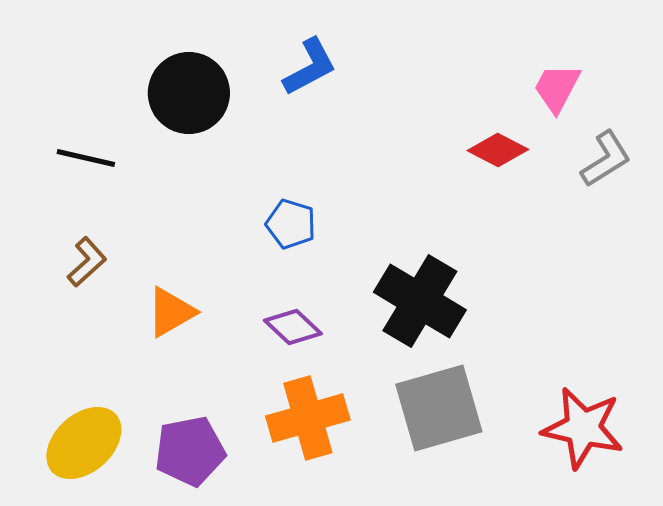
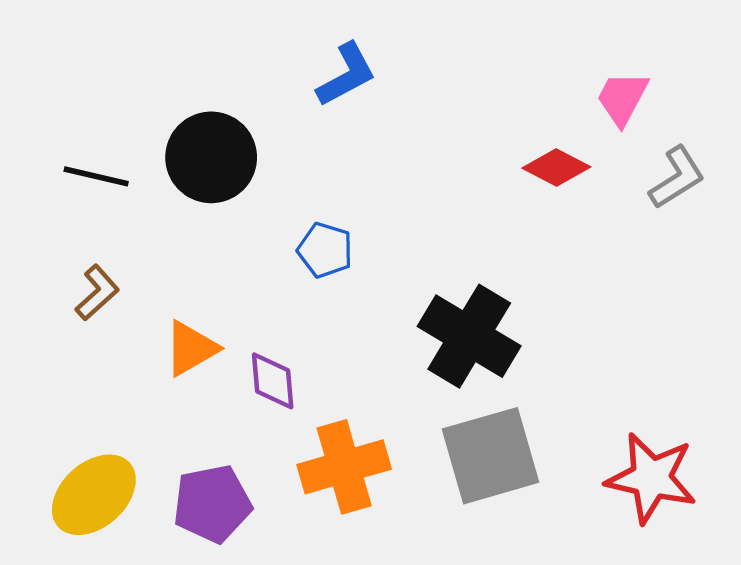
black circle: (189, 93) -> (211, 157), moved
purple diamond: (293, 327) -> (273, 381), moved, turned 42

